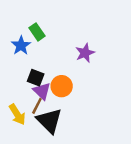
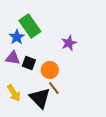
green rectangle: (37, 32) -> (30, 26), size x1.6
purple triangle: (42, 91) -> (13, 58), moved, turned -35
brown line: (37, 106) -> (54, 88), moved, turned -64

